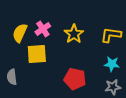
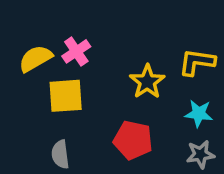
yellow semicircle: (20, 33) -> (35, 59), turned 36
yellow star: (74, 34) -> (147, 82), moved
gray semicircle: (12, 77) -> (60, 154), moved

